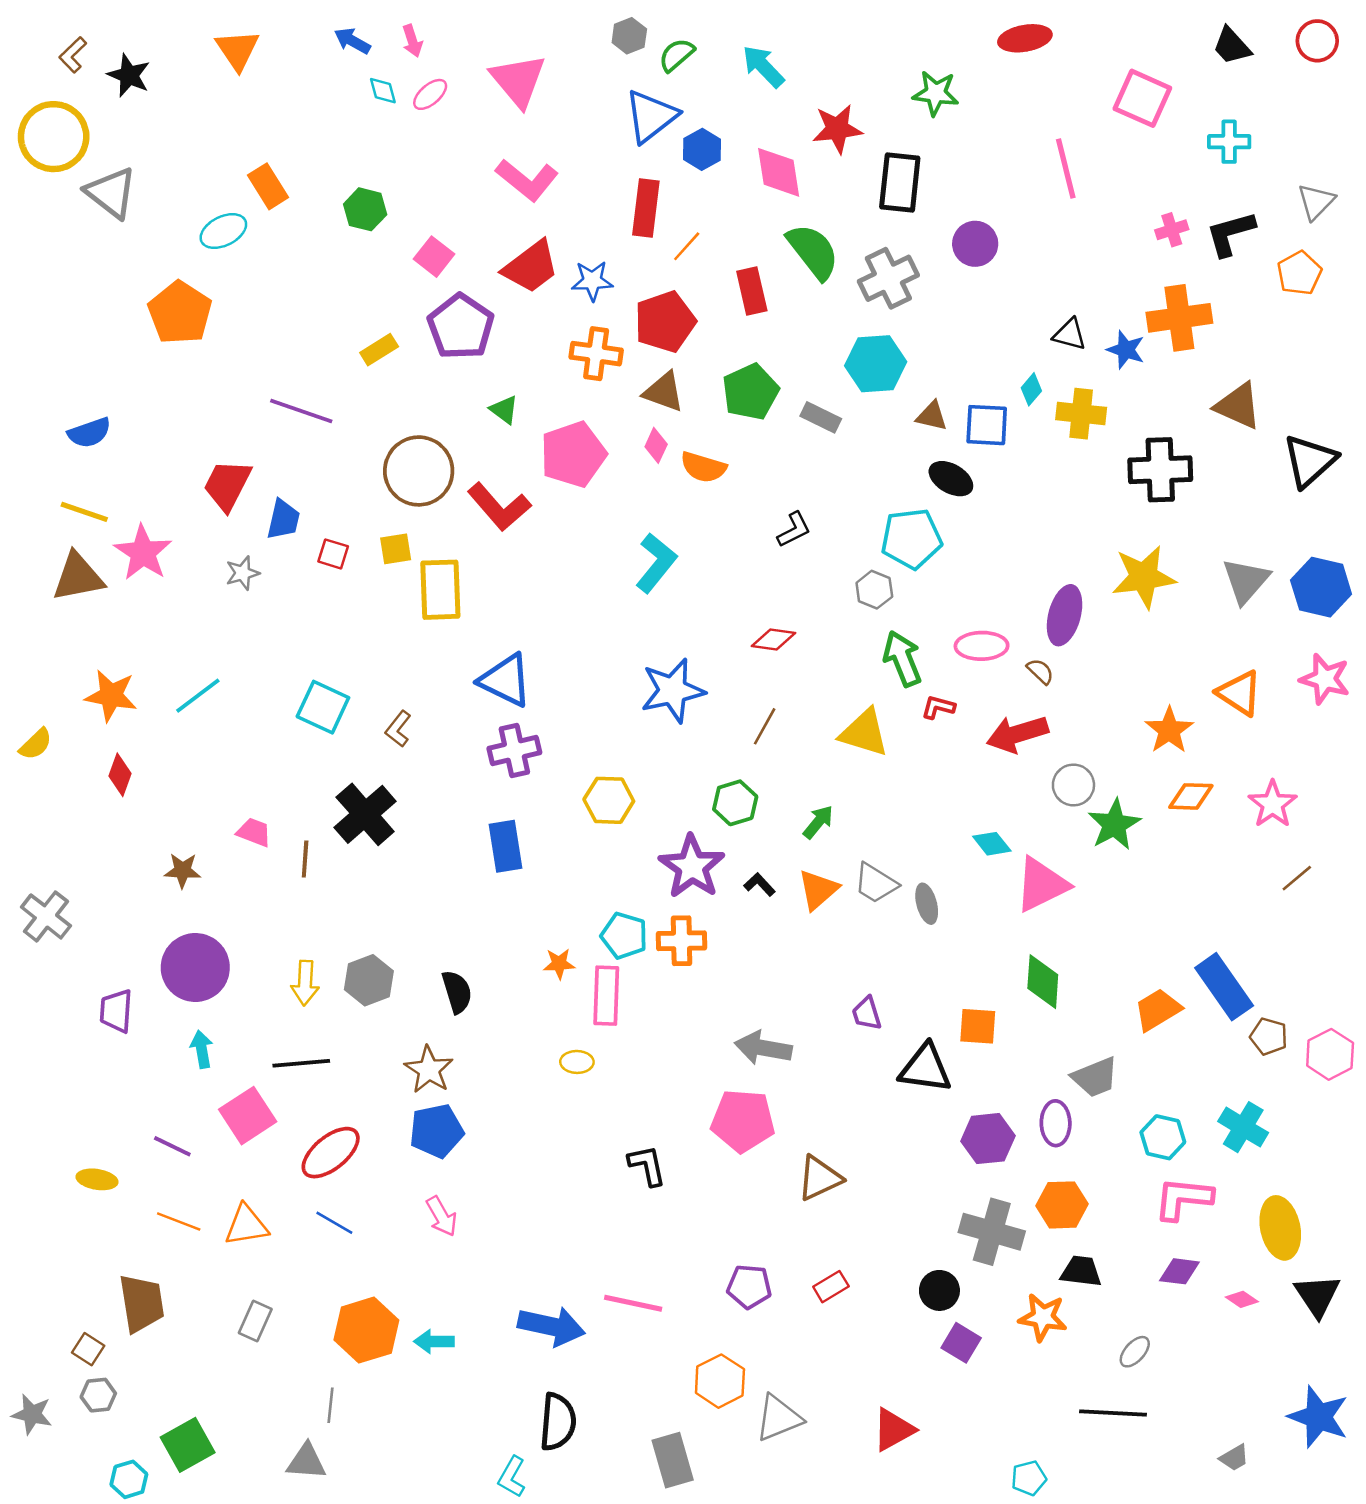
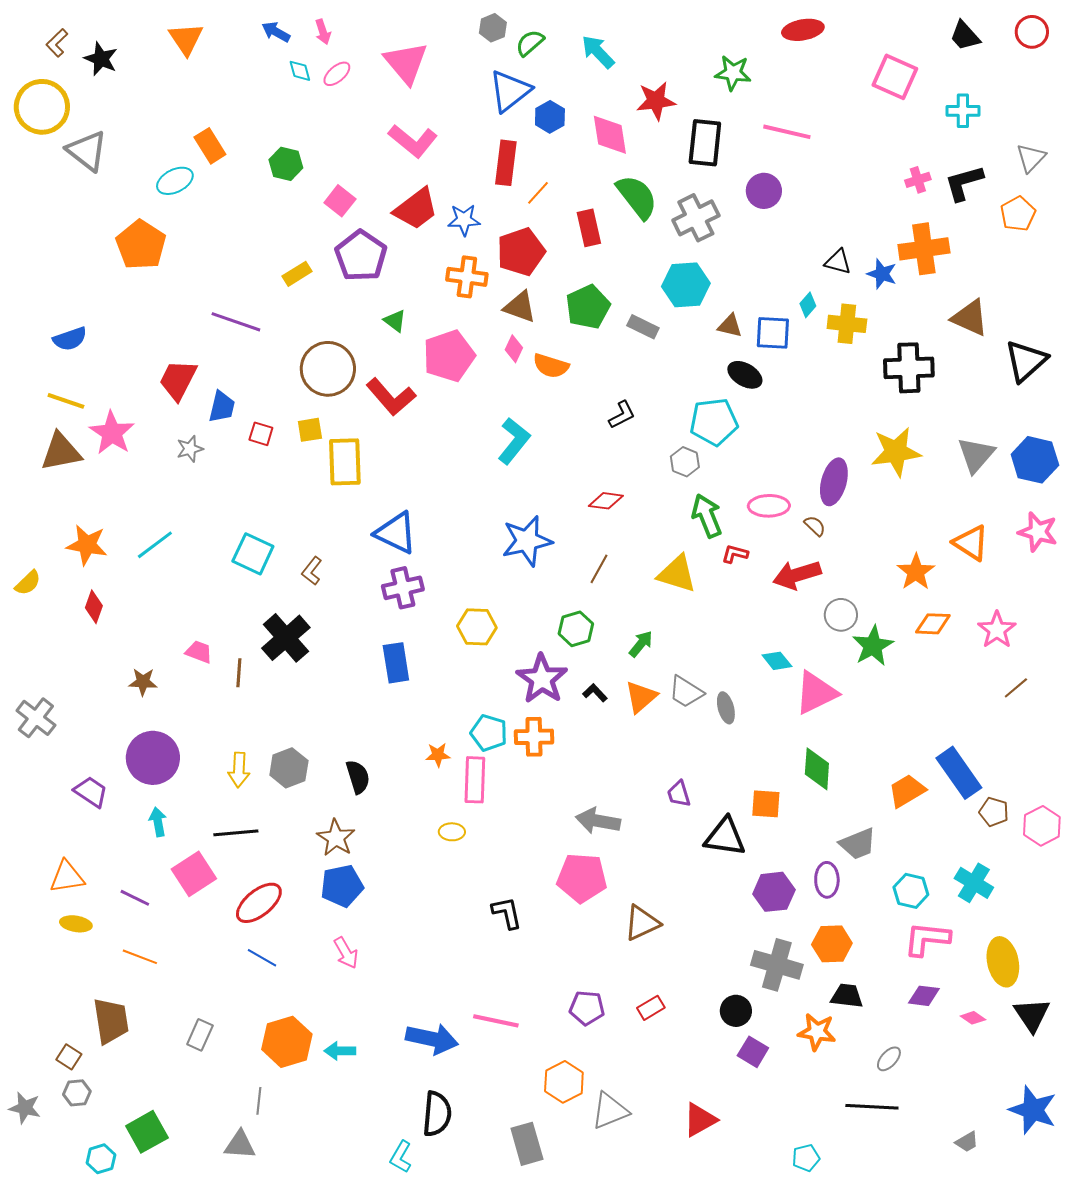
pink line: (1066, 168) -> (787, 132), moved, turned -63
purple trapezoid: (116, 1011) -> (91, 792), turned 120
orange triangle: (246, 1225) -> (67, 877), moved

